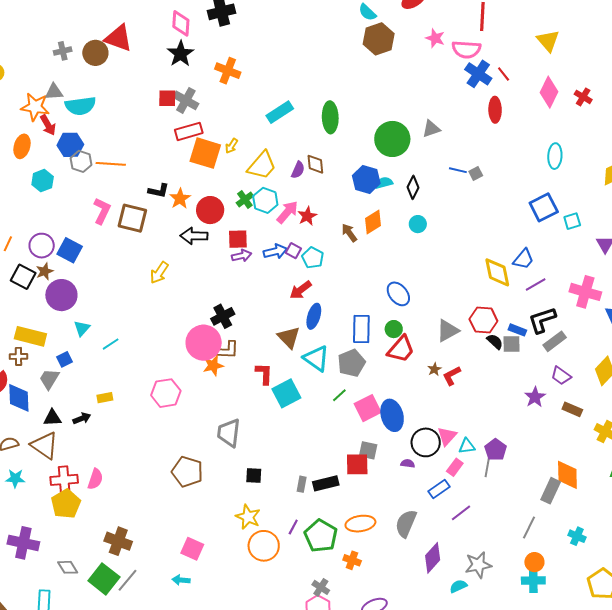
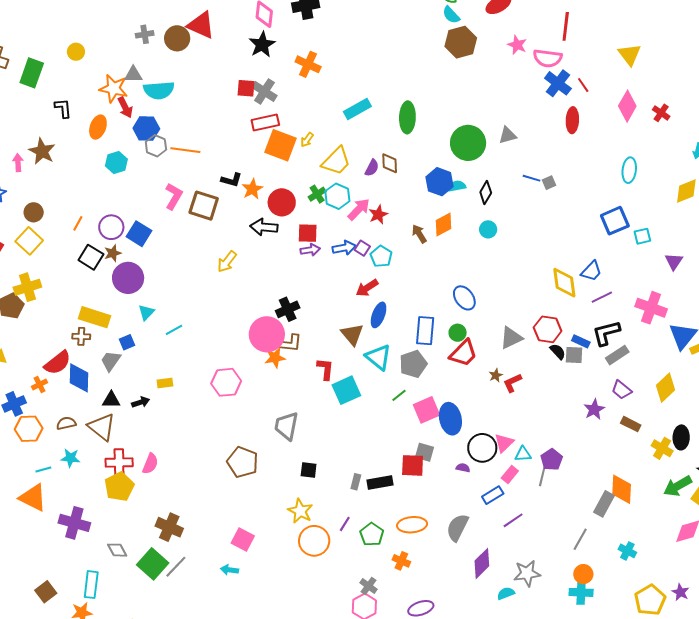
green pentagon: (321, 536) -> (372, 534), size x0.7

